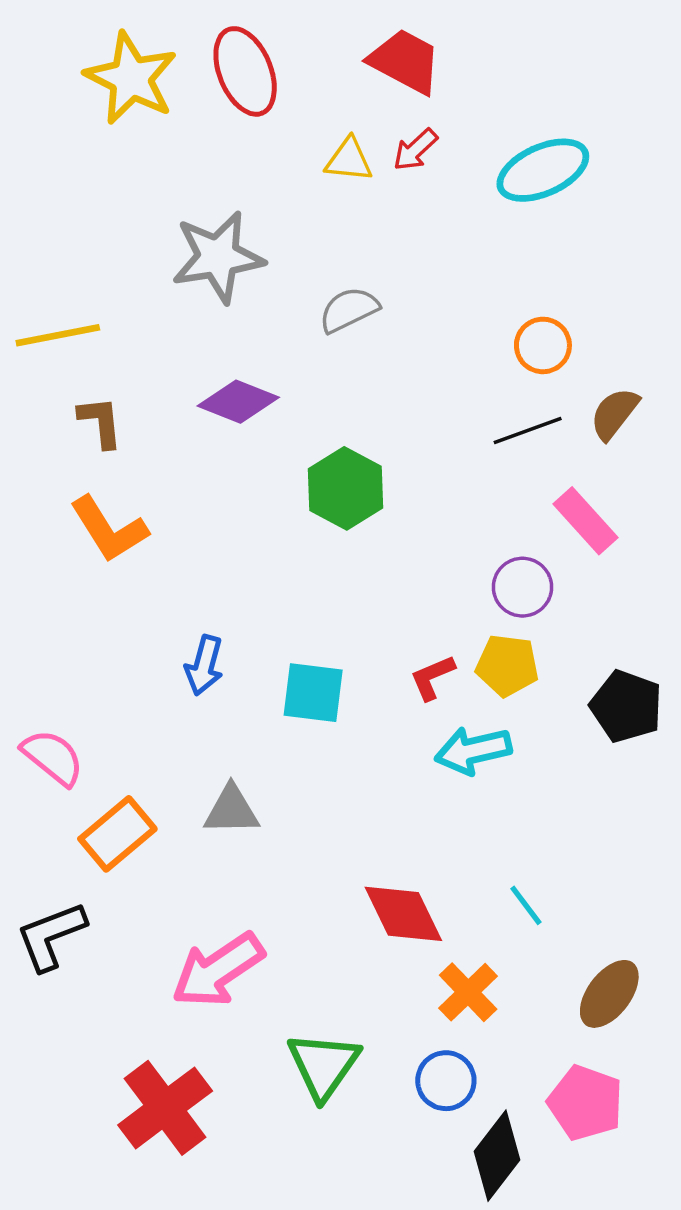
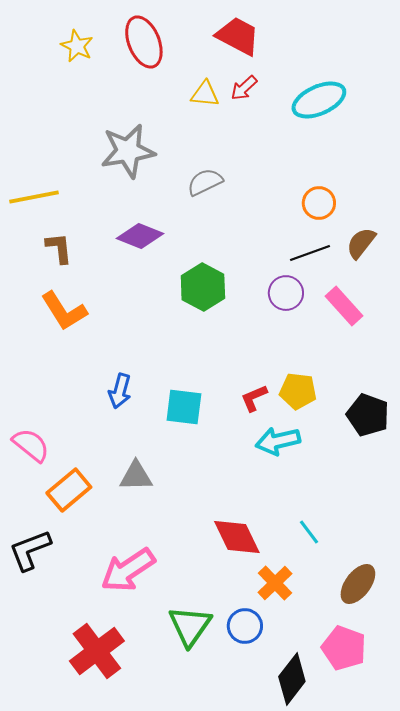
yellow star: (131, 78) -> (77, 46), size x0.6
purple circle: (522, 587) -> (286, 293), moved
blue circle: (446, 1081) -> (245, 626), moved

